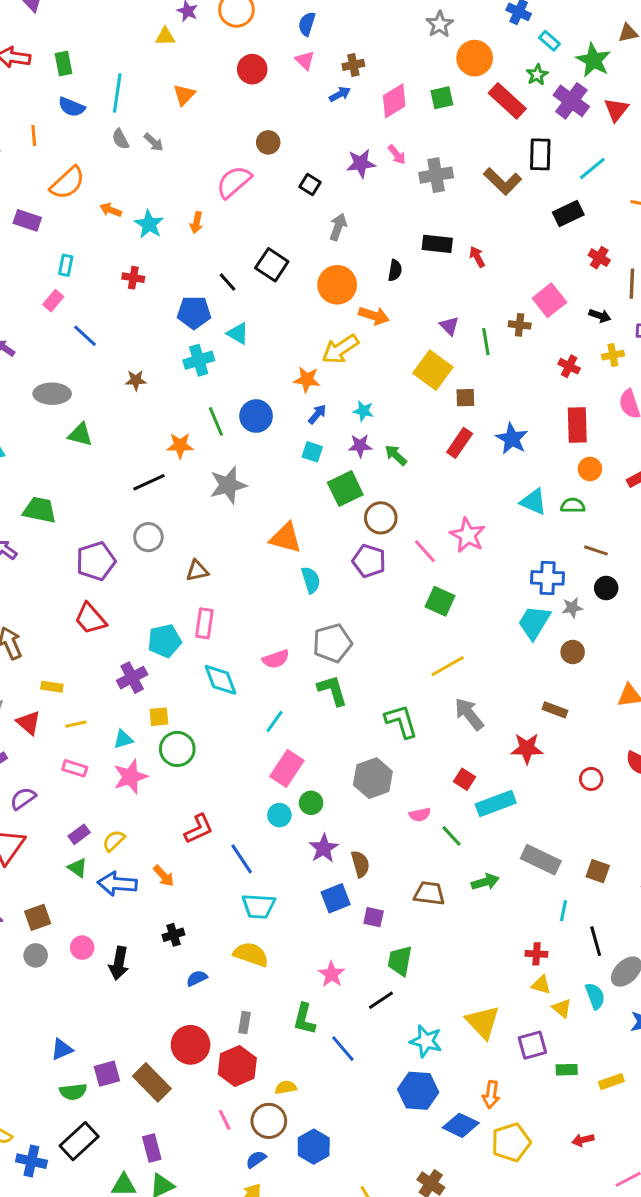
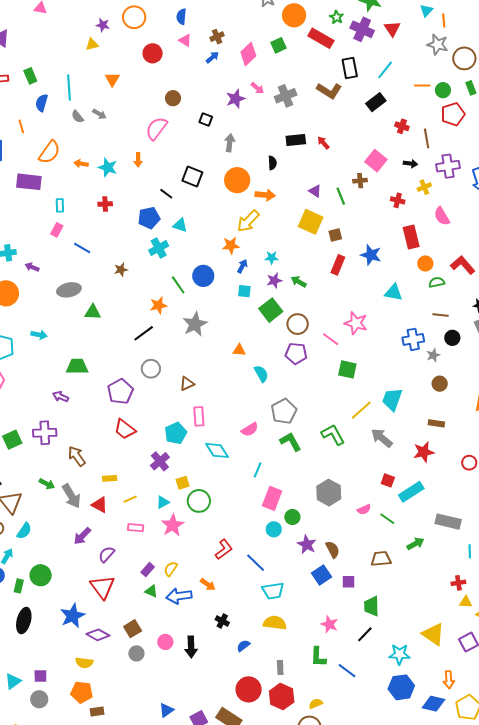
blue semicircle: (72, 107) -> (42, 103), turned 96
purple rectangle: (27, 220) -> (29, 182), size x1.4
green semicircle: (573, 505) -> (437, 282), moved
orange triangle: (286, 538) -> (239, 350), size x0.6
cyan trapezoid: (534, 622) -> (392, 399), moved
green L-shape: (401, 721) -> (333, 435), moved
black cross: (173, 935) -> (222, 621), turned -32

